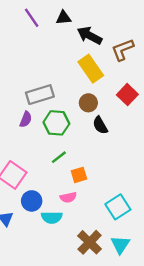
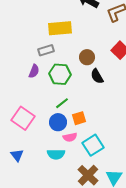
yellow rectangle: (91, 69) -> (60, 28), moved, turned -60
gray rectangle: (40, 95) -> (46, 50), size x0.7
blue circle: (32, 201) -> (58, 122), moved
cyan square: (118, 207) -> (93, 145), moved

